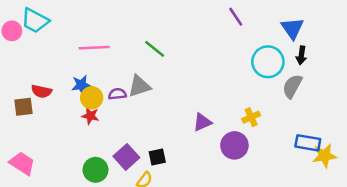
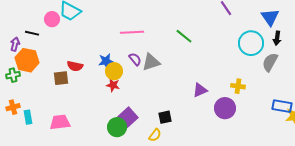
pink line: (94, 48) -> (132, 32), moved
green line: (155, 49) -> (184, 36), moved
purple semicircle: (117, 94) -> (135, 59), moved, turned 56
yellow cross: (251, 117) -> (238, 86), turned 32
purple square: (126, 157) -> (128, 117), moved
pink trapezoid: (22, 163) -> (60, 122), turned -40

